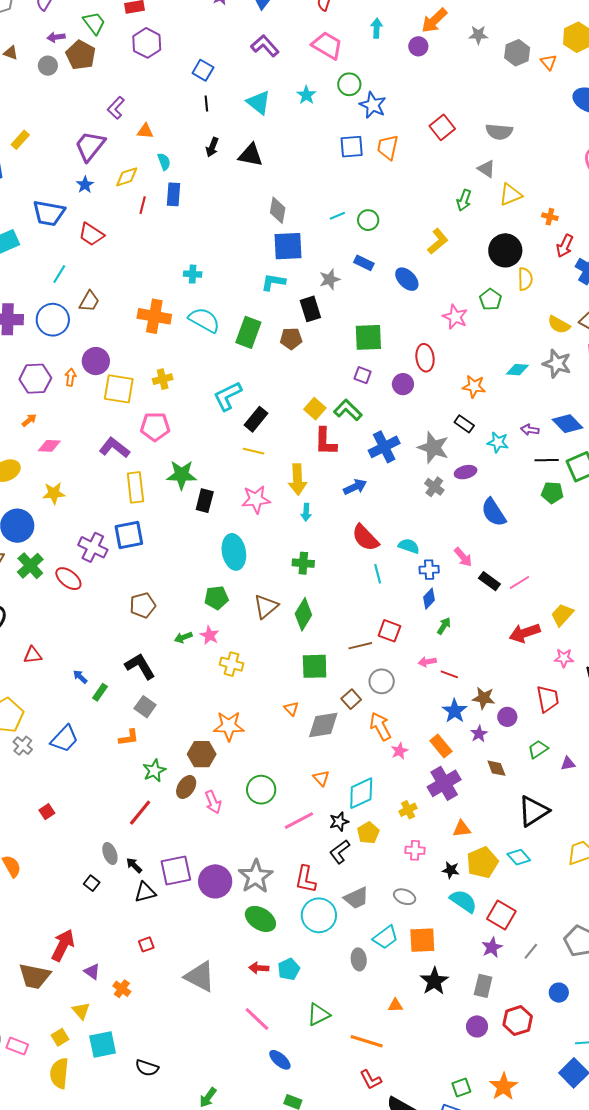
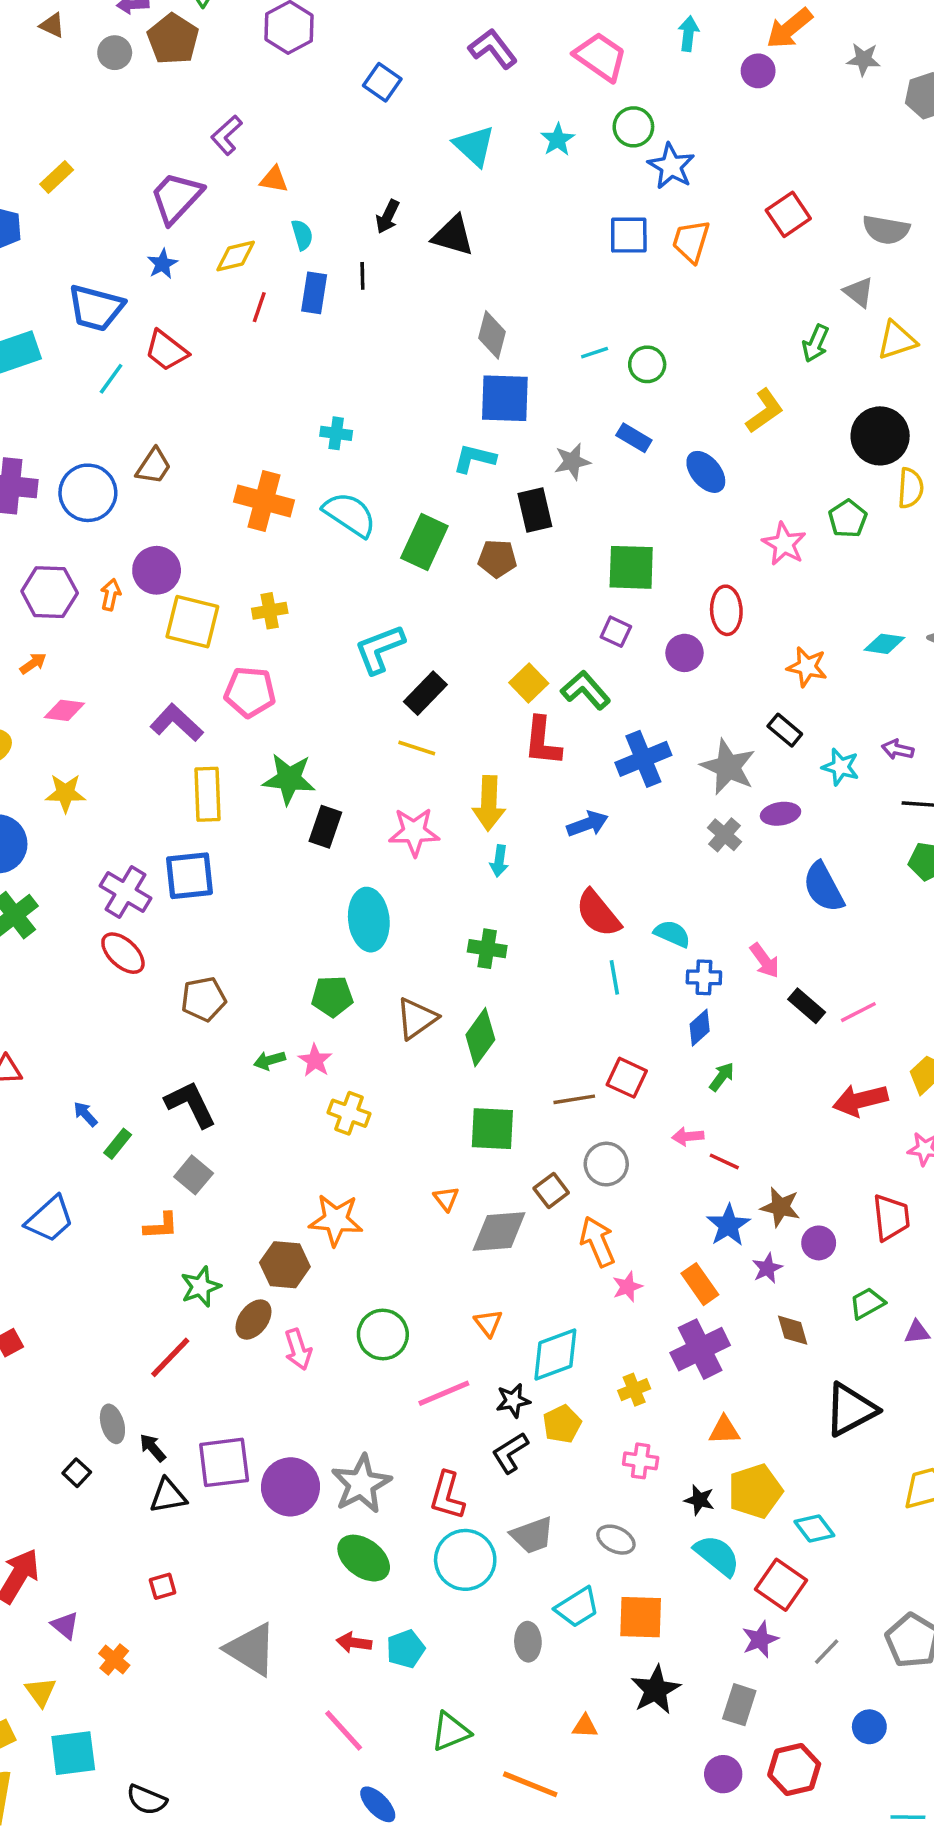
black line: (206, 104) -> (362, 276), moved
cyan line: (59, 274) -> (111, 379), moved
red ellipse: (68, 579) -> (123, 953), moved
cyan diamond: (519, 857) -> (814, 1529), moved

